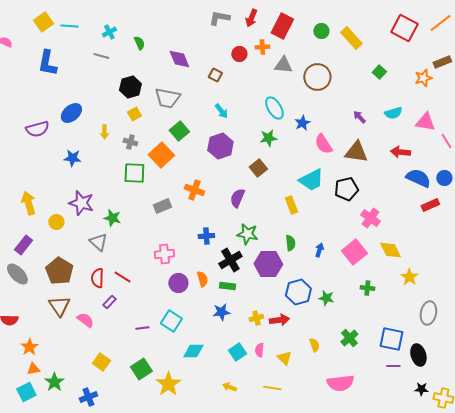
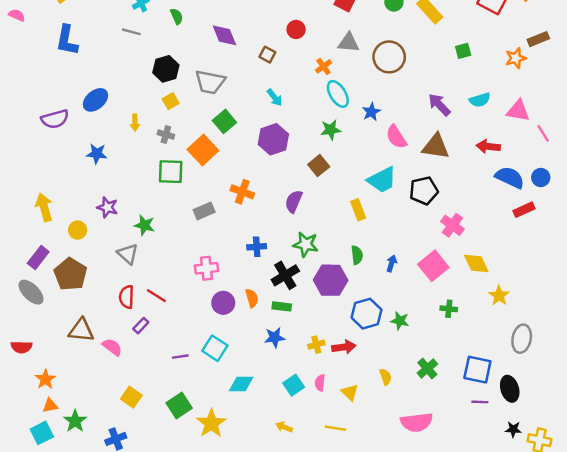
orange cross: (262, 47) -> (323, 66), moved, turned -32
green square: (379, 72) -> (463, 51), turned 32
purple arrow: (359, 117) -> (439, 105), size x1.5
purple star: (81, 203) -> (107, 207), size x0.7
brown pentagon: (59, 271) -> (70, 274), moved
brown triangle: (59, 306) -> (81, 330), turned -50

